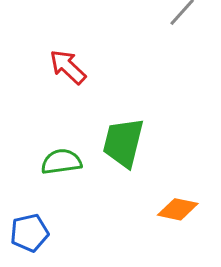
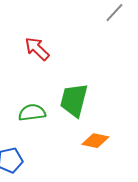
orange diamond: (178, 209) -> (95, 141), moved

